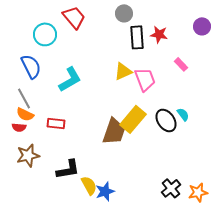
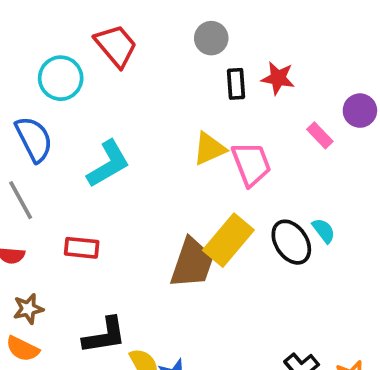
purple circle: (202, 26) -> (360, 111), moved
black rectangle: (137, 37) -> (236, 84), size x0.7
orange semicircle: (25, 114) -> (23, 349), moved
brown star: (28, 155) -> (28, 309), size x0.7

